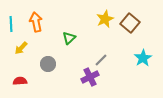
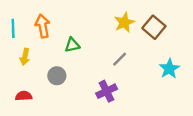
green triangle: (69, 38) -> (72, 45), moved, turned 32
yellow arrow: (21, 48) -> (25, 57), turned -32
gray line: (101, 60) -> (120, 59), moved

